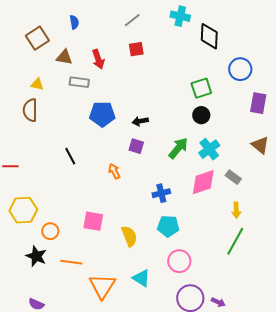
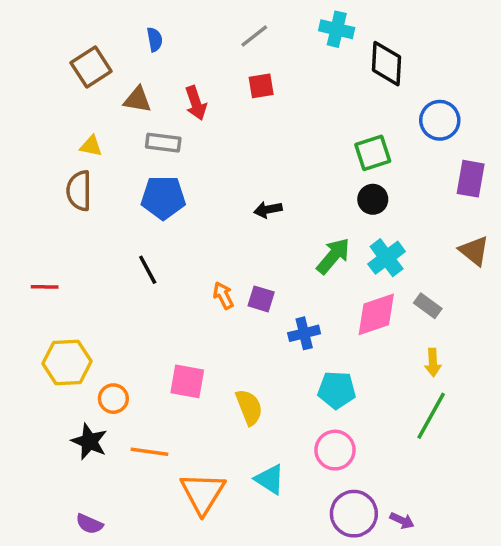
blue pentagon: (102, 114) -> (163, 198), moved
purple square: (136, 146) -> (261, 299), moved
cyan pentagon: (168, 226) -> (337, 390), moved

